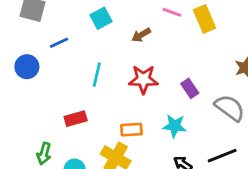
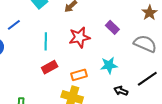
purple rectangle: (190, 88) -> (112, 27), moved
red rectangle: (76, 119) -> (50, 67), moved

